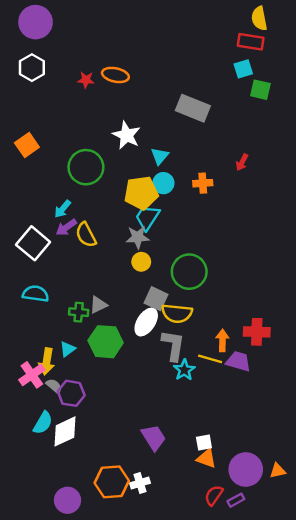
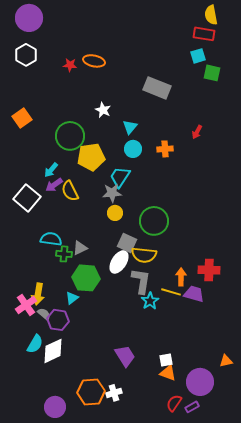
white star: (126, 135) -> (103, 110), size x0.7
yellow pentagon: (141, 193) -> (91, 157), moved
cyan semicircle: (36, 294) -> (51, 239), moved
cyan triangle: (67, 349) -> (72, 298), moved
orange triangle: (278, 471) -> (226, 361), moved

